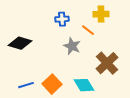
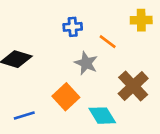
yellow cross: (101, 14) -> (141, 20), moved
orange square: (52, 84) -> (66, 97), moved

